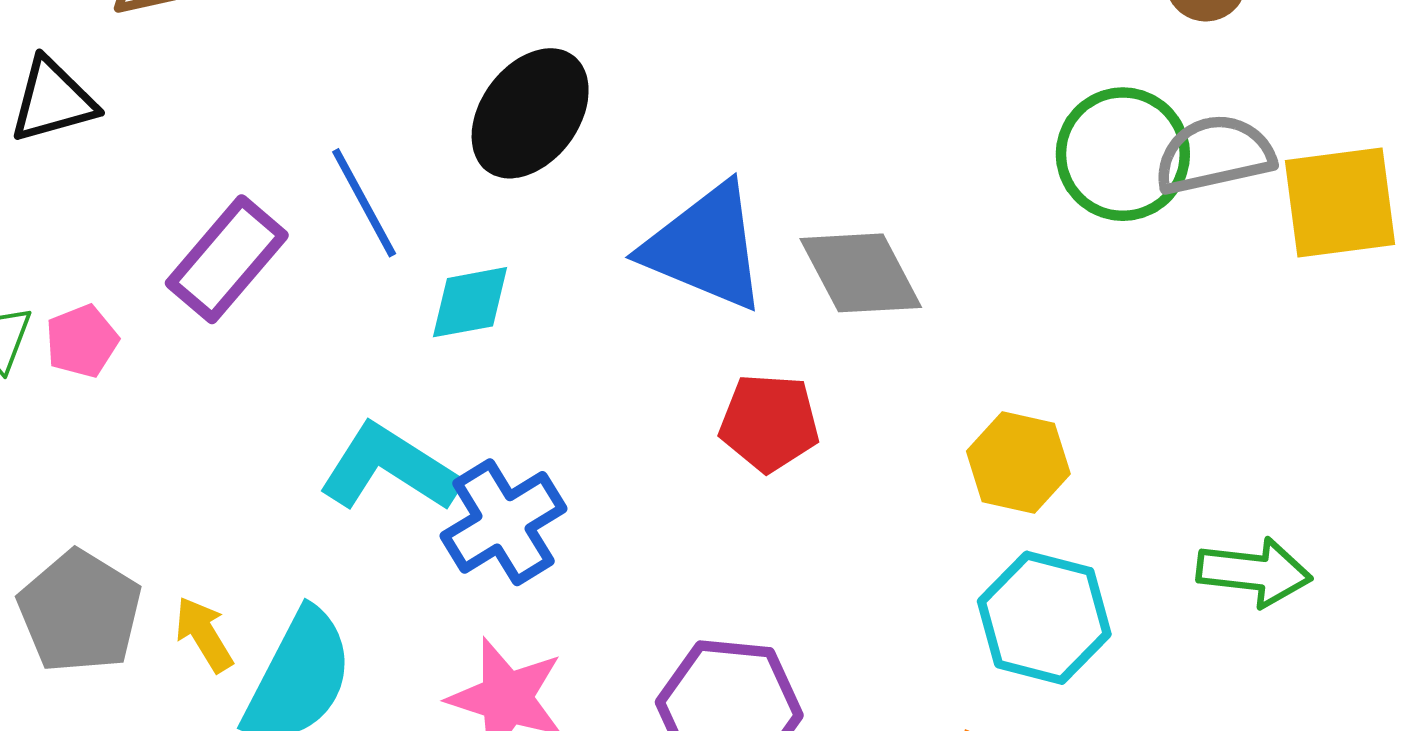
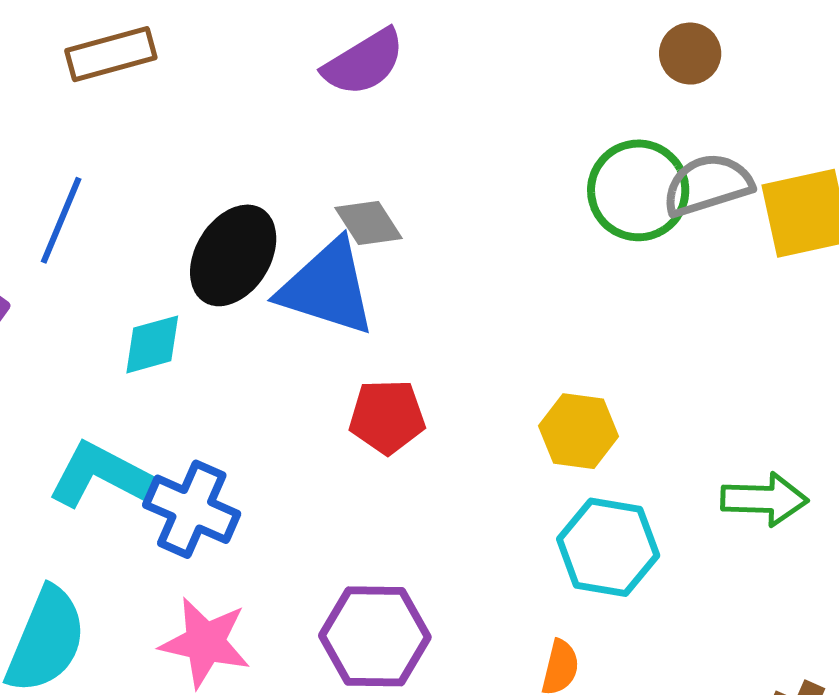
black ellipse: (530, 113) -> (233, 255), moved
blue line: (364, 203) -> (61, 220), moved, turned 56
gray diamond: (861, 273) -> (369, 223), moved, size x0.7
blue cross: (504, 522) -> (192, 509), turned -30

